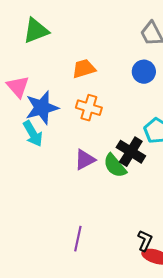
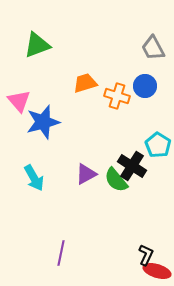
orange cross: (89, 108) -> (117, 96), moved
cyan arrow: (33, 134) -> (34, 178), moved
purple line: (78, 239) -> (61, 253), moved

